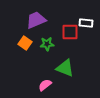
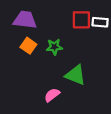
purple trapezoid: (36, 20) -> (25, 20), moved, turned 30
red square: (70, 32) -> (81, 20), moved

